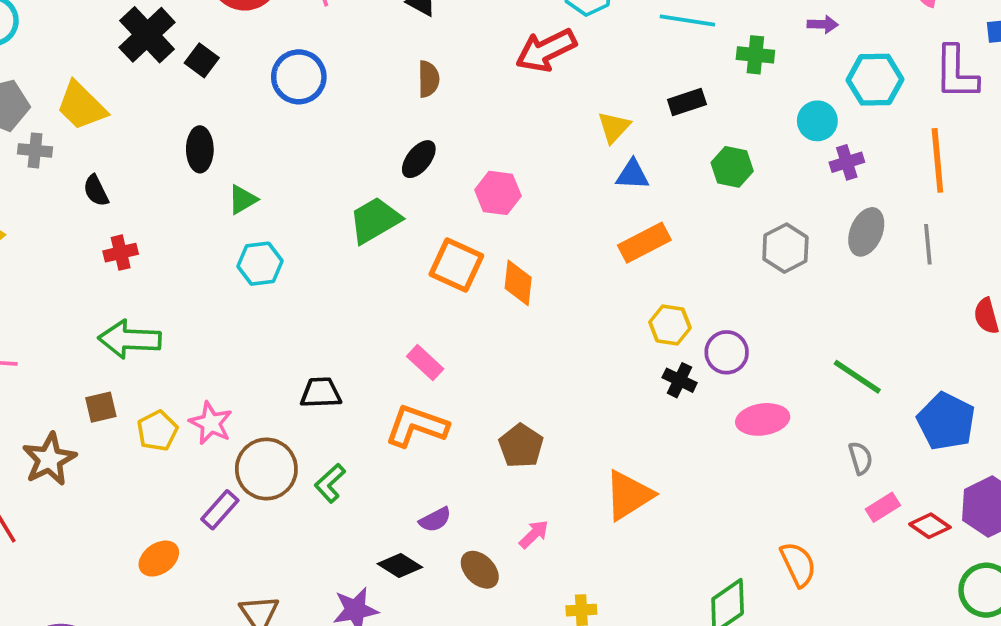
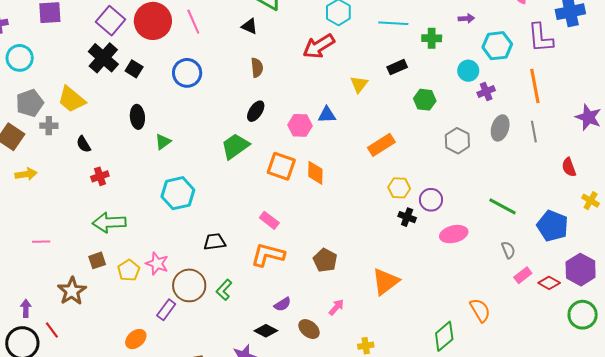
blue triangle: (632, 175) -> (327, 115), moved
cyan hexagon: (260, 264) -> (178, 193), moved, size x1.4

